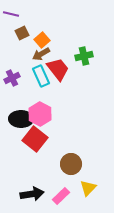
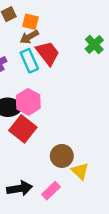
orange square: (42, 40) -> (30, 22), turned -35
green cross: (84, 56) -> (94, 44), moved, turned -30
yellow triangle: (88, 188) -> (80, 171), moved, turned -30

